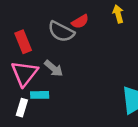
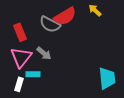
yellow arrow: (118, 14) -> (95, 10), turned -32
red semicircle: (80, 22) -> (65, 16), size x1.6

